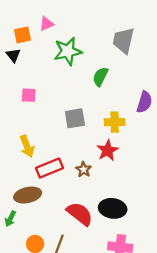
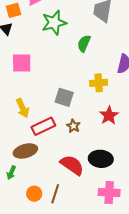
pink square: (29, 95) -> (22, 63), size x1.5
gray square: (75, 118) -> (64, 97), moved, turned 30
red star: (108, 150) -> (109, 115), moved

